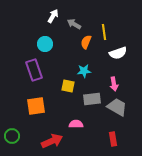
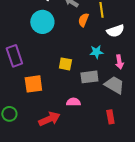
cyan circle: (45, 44) -> (42, 22), size x1.5
purple rectangle: (34, 70) -> (14, 56), moved
cyan star: (84, 71) -> (96, 52), moved
pink arrow: (114, 84) -> (119, 62), moved

